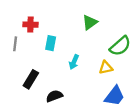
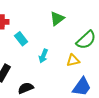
cyan rectangle: (51, 43) -> (21, 39), turned -48

